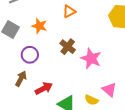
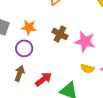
orange star: (39, 26) -> (29, 27), moved
yellow semicircle: (91, 100) -> (87, 69), moved

